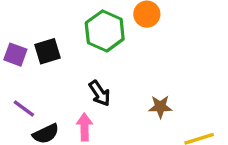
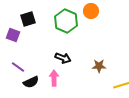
black square: (47, 51) -> (28, 19), moved
black arrow: (100, 93) -> (63, 58), turned -35

